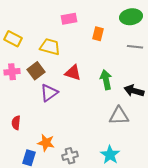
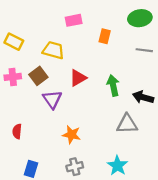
red triangle: (73, 73) -> (78, 78), turned -48
purple triangle: (49, 93) -> (52, 99), turned -30
orange star: (46, 143) -> (72, 135), moved

